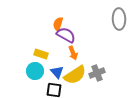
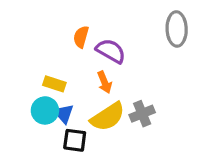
purple semicircle: (66, 35) -> (111, 51), moved
blue triangle: (57, 72) -> (64, 114), moved

